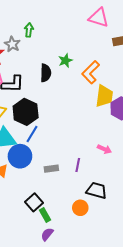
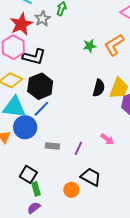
orange L-shape: (91, 72) -> (114, 45), moved
black semicircle: (46, 73) -> (99, 88), moved
black square: (34, 202) -> (28, 174), turned -30

